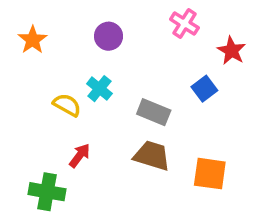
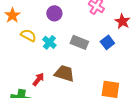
yellow semicircle: (67, 105) -> (28, 35), moved
gray rectangle: (154, 112) -> (79, 42), moved
brown trapezoid: (152, 156) -> (64, 73), moved

